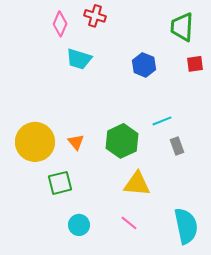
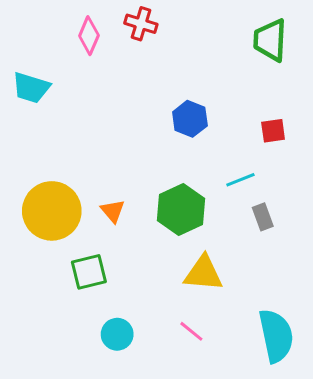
cyan trapezoid: (79, 59) -> (31, 88), moved
red square: (195, 64) -> (273, 131), moved
blue hexagon: (144, 65) -> (190, 119), moved

